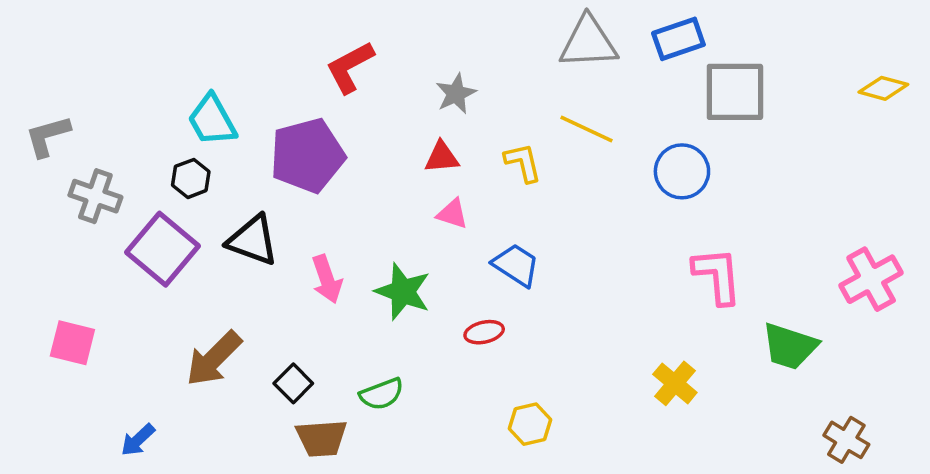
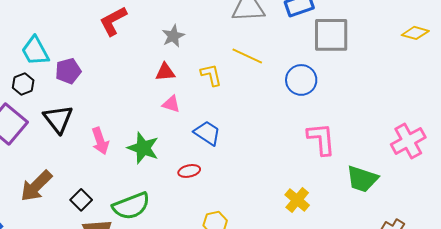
purple pentagon: (307, 155) -> (68, 71), moved, size x0.6
black triangle: (253, 240) -> (58, 119), turned 32
green semicircle: (382, 394) -> (131, 206), size x1.5

